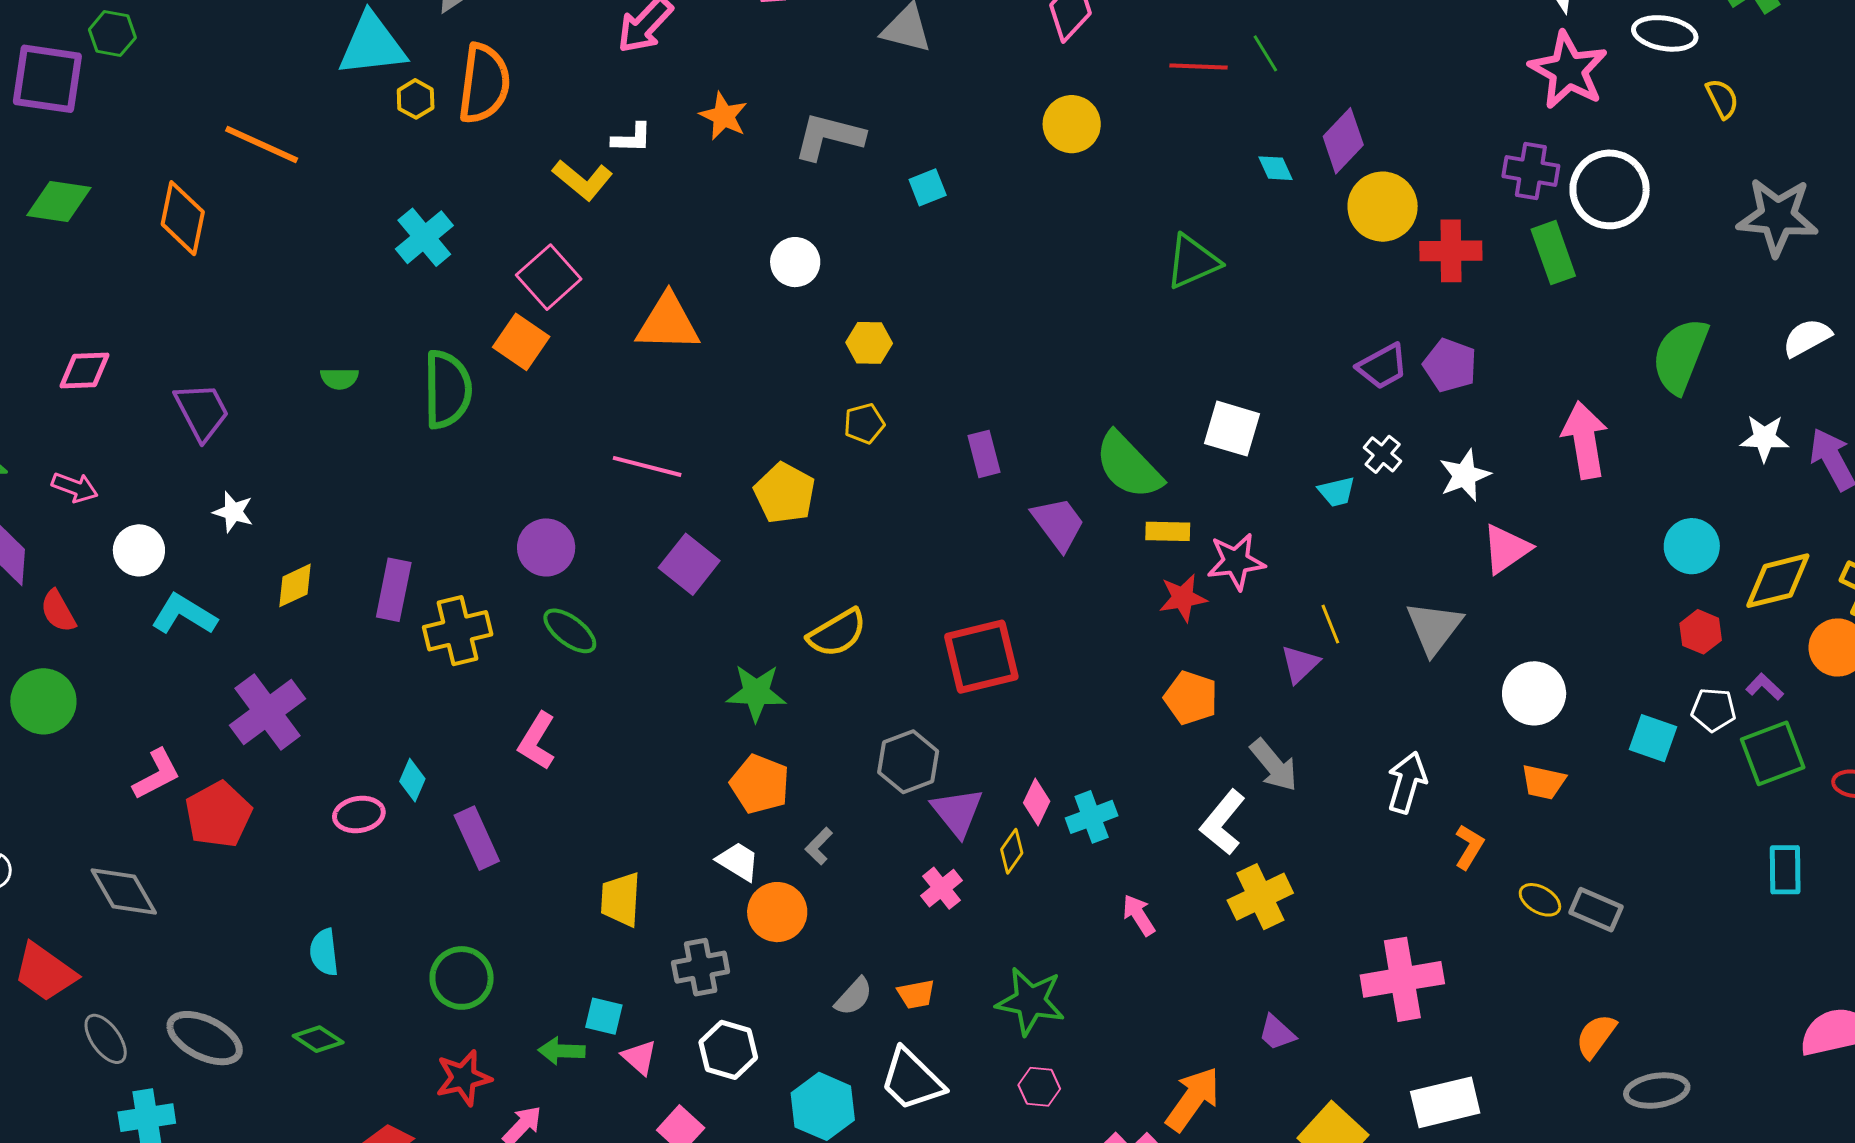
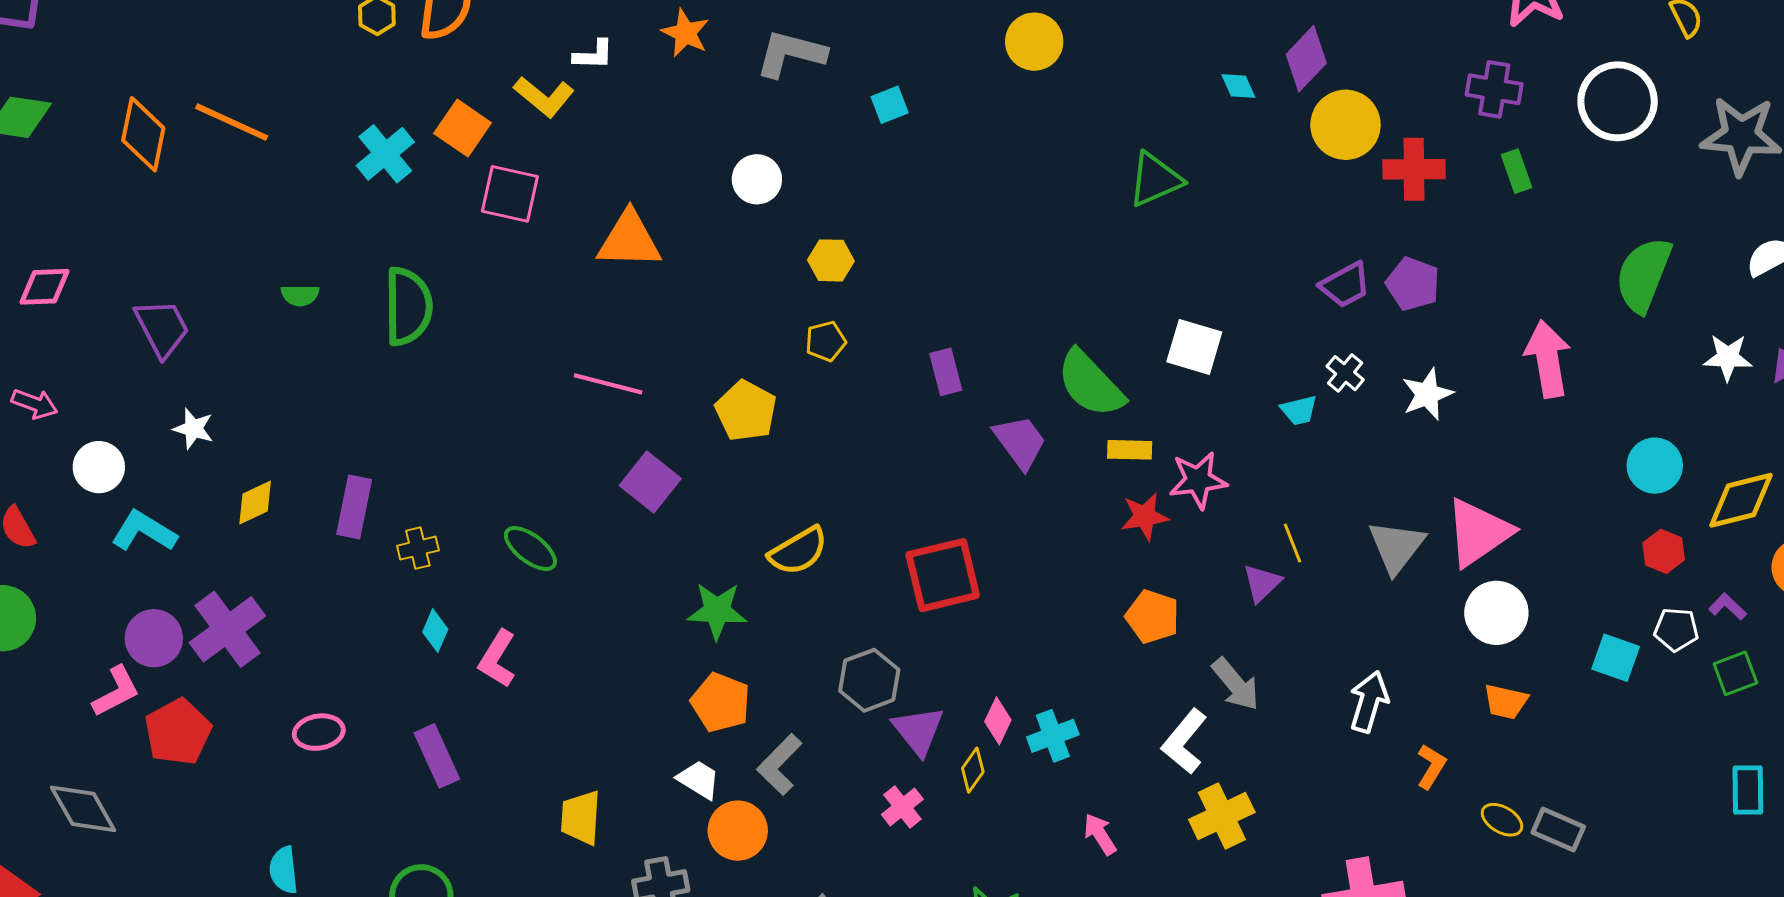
orange line: (262, 144) -> (232, 122), moved
white circle: (1610, 189) -> (1618, 101), moved
green rectangle: (1553, 253) -> (1517, 171), size x0.7
pink square: (549, 277) -> (510, 194), turned -36
orange square: (521, 342) -> (463, 128), moved
purple circle: (546, 547) -> (154, 638), moved
pink triangle: (1506, 549) -> (1478, 532), moved, size x1.4
yellow cross: (458, 631) -> (418, 548), size x0.6
green square: (1773, 753) -> (1735, 673), size x0.7
cyan diamond: (412, 780) -> (435, 631), moved
gray L-shape: (819, 846) -> (780, 765), size x1.6

